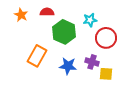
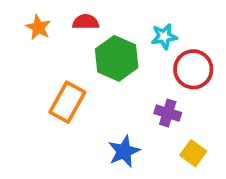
blue star: (68, 66) -> (124, 151), moved, turned -30
yellow square: (106, 74) -> (193, 153), moved, turned 32

